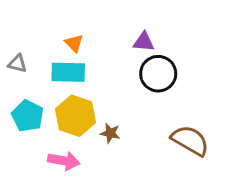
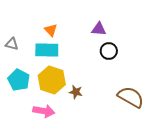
black circle: (158, 74) -> (109, 51), size x0.7

